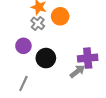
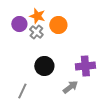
purple circle: (23, 46) -> (19, 24), moved
gray arrow: (77, 71) -> (70, 87), moved

